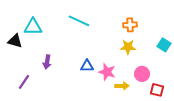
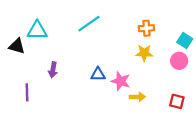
cyan line: (79, 21) -> (89, 24), turned -60
cyan square: (164, 45) -> (185, 41), moved
pink circle: (142, 74) -> (179, 61), moved
purple line: (24, 82) -> (27, 92), turned -35

